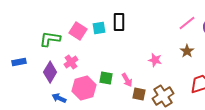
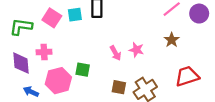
pink cross: (71, 62) -> (44, 52), turned 32
purple diamond: (50, 72) -> (21, 63), turned -35
pink arrow: (127, 80) -> (116, 53), moved

